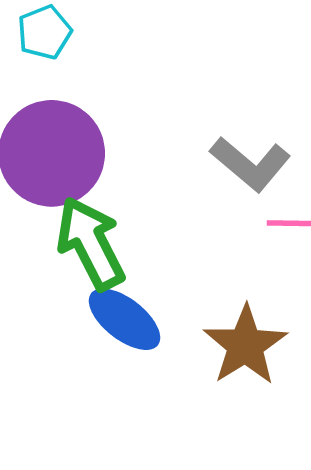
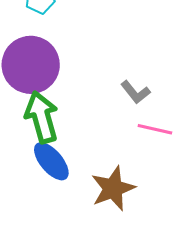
gray L-shape: (250, 164) -> (135, 92), size x0.7

